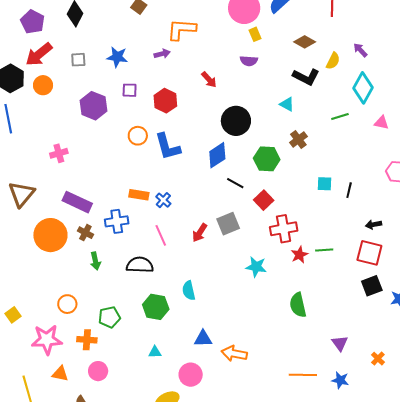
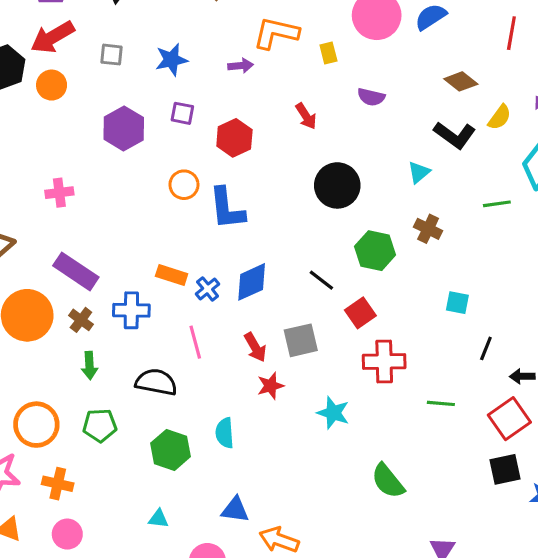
yellow rectangle: (255, 34) -> (328, 53), moved
blue star: (117, 57) -> (171, 60), turned -30
cyan triangle: (287, 104) -> (419, 172), turned 42
brown cross: (298, 140) -> (428, 229), turned -36
blue diamond: (217, 155) -> (252, 282), moved
black line: (349, 190) -> (486, 348), moved
red arrow: (200, 233) -> (255, 347), turned -72
red square: (369, 253) -> (509, 419), turned 32
red star: (299, 255) -> (271, 386), moved
orange circle: (67, 304) -> (36, 425), size x1.5
green semicircle: (298, 305) -> (388, 481), turned -35
green pentagon: (109, 317) -> (100, 425), moved

